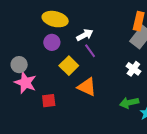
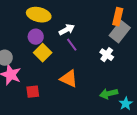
yellow square: (69, 66) -> (43, 53), moved
white cross: (133, 69) -> (107, 55), moved

